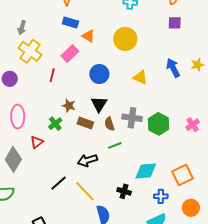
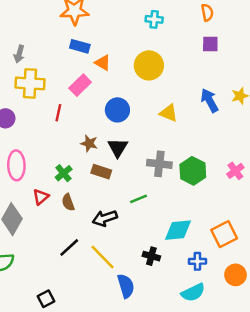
yellow cross: (30, 51) -> (30, 83), turned -30
brown star: (69, 106) -> (89, 143), moved
brown semicircle: (109, 124) -> (68, 202), moved

